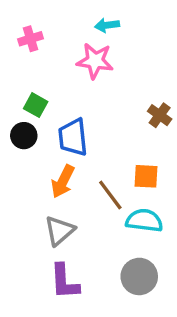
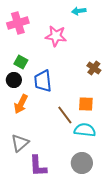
cyan arrow: (107, 25) -> (79, 11), moved
pink cross: (31, 39) -> (18, 23), size x1.5
orange arrow: (63, 181) -> (21, 104), moved
gray triangle: (59, 231) -> (20, 143), moved

